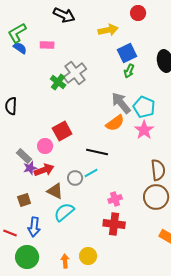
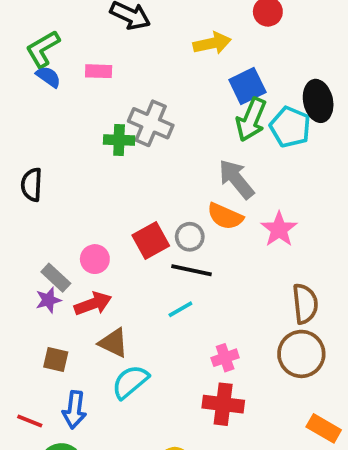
green arrow: (129, 71) -> (251, 120), size x1.6
gray cross: (75, 73) -> (151, 123), turned -30
green cross: (58, 82) -> (119, 140), turned -35
cyan pentagon: (144, 107) -> (290, 127), moved
orange semicircle: (115, 123) -> (225, 216), turned 60
red square: (62, 131) -> (151, 240), moved
purple star: (30, 168) -> (48, 300), moved
gray circle: (75, 178) -> (190, 237), moved
brown square: (24, 200) -> (56, 360), turned 32

